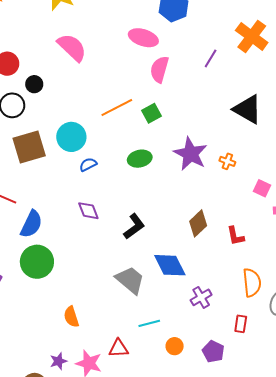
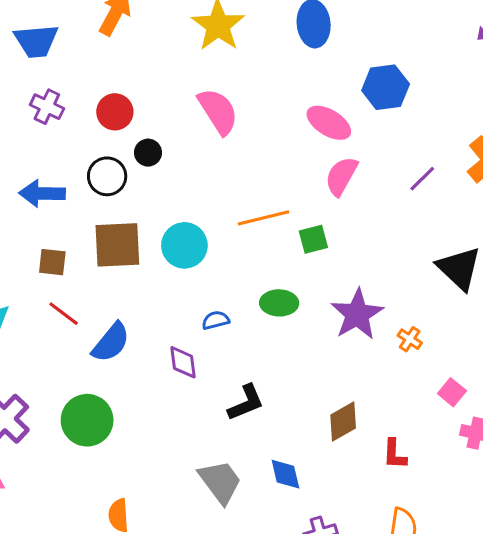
blue semicircle: (88, 164) -> (216, 320), moved
blue semicircle: (31, 224) -> (111, 342), moved
blue diamond: (170, 265) -> (285, 474), size x0.7

